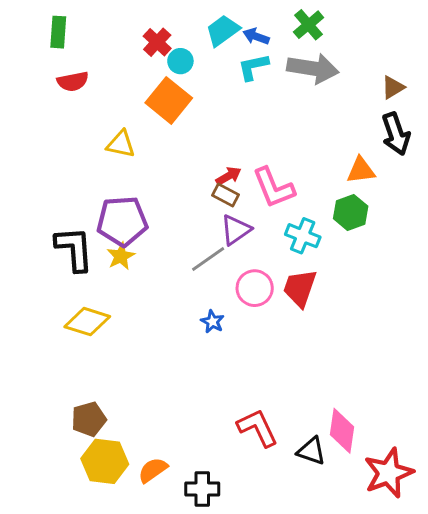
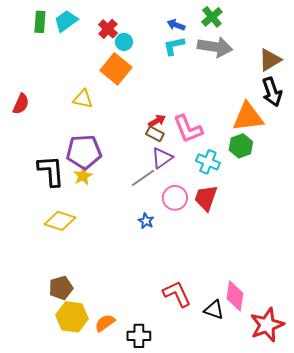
cyan trapezoid: (223, 31) -> (66, 21), moved
red semicircle: (73, 81) -> (21, 104), moved, turned -55
brown triangle: (393, 87) -> (270, 60), size x1.4
orange triangle: (361, 170) -> (248, 117), size x1.6

